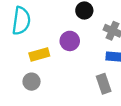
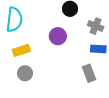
yellow rectangle: (39, 55) -> (21, 50), moved

